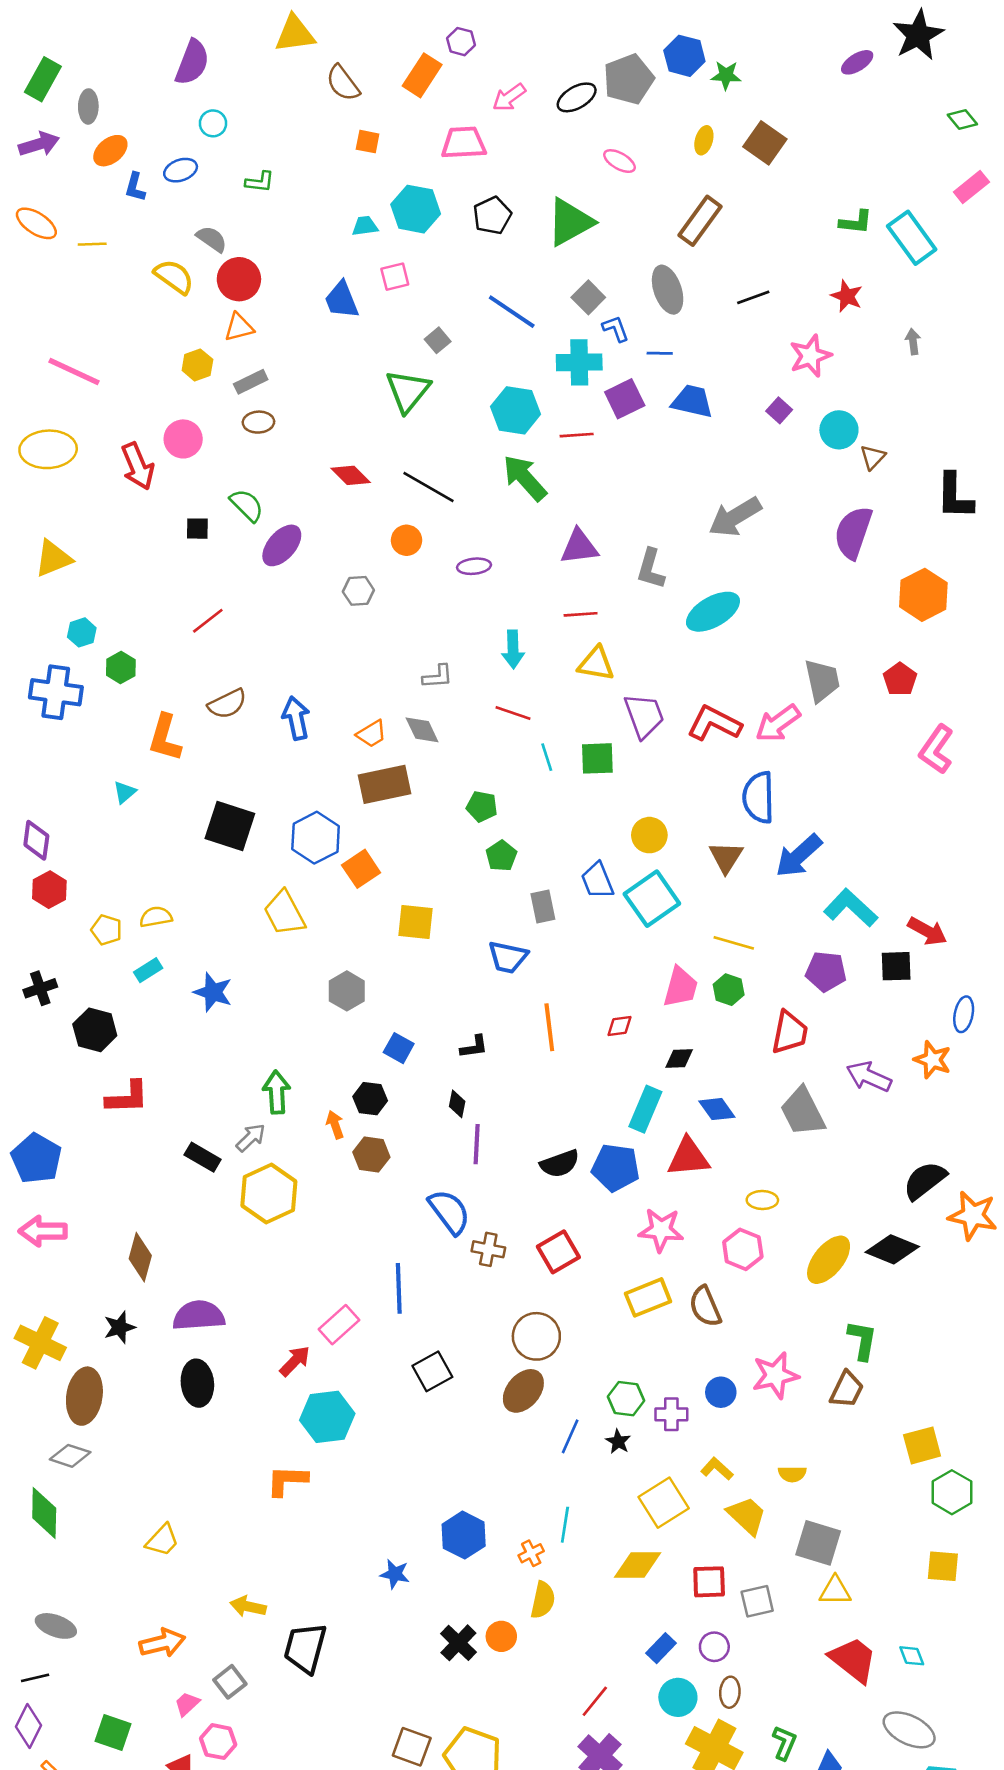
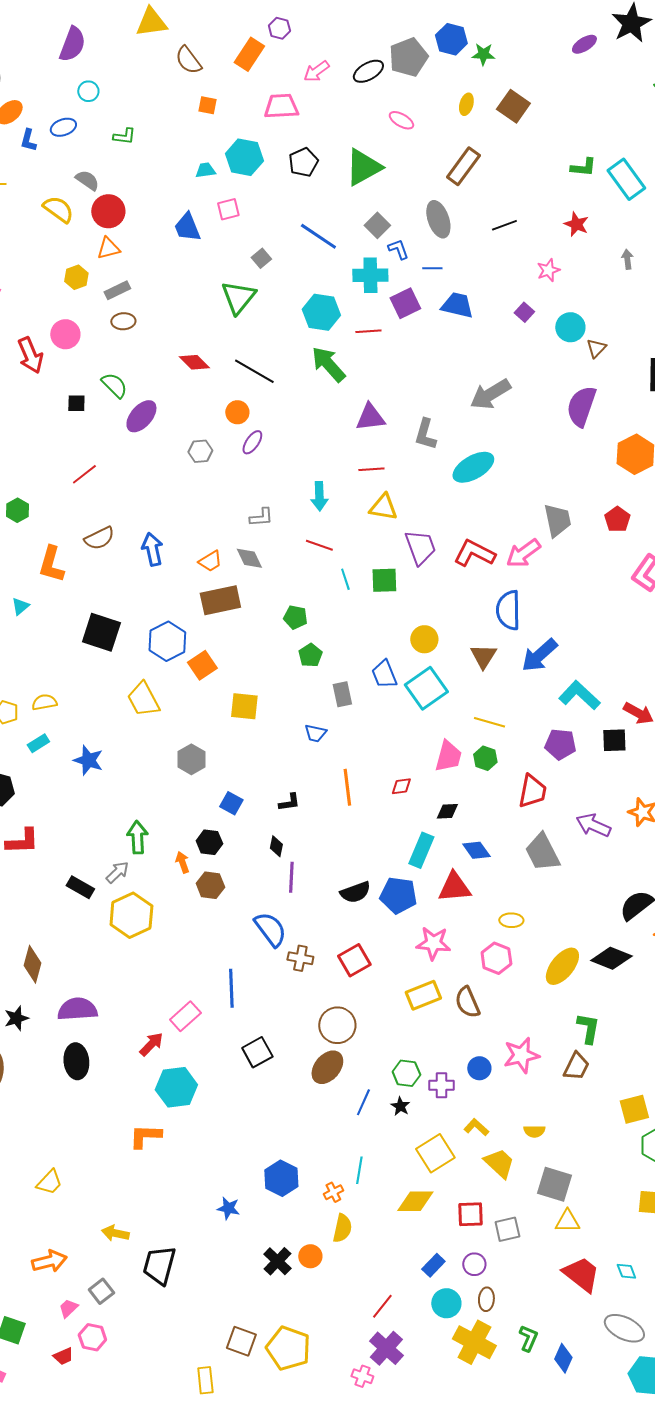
pink star: (810, 356) -> (548, 270), size x0.7
purple ellipse: (474, 566) -> (252, 442), moved, turned -50
blue trapezoid: (508, 957) -> (315, 733), size x0.7

